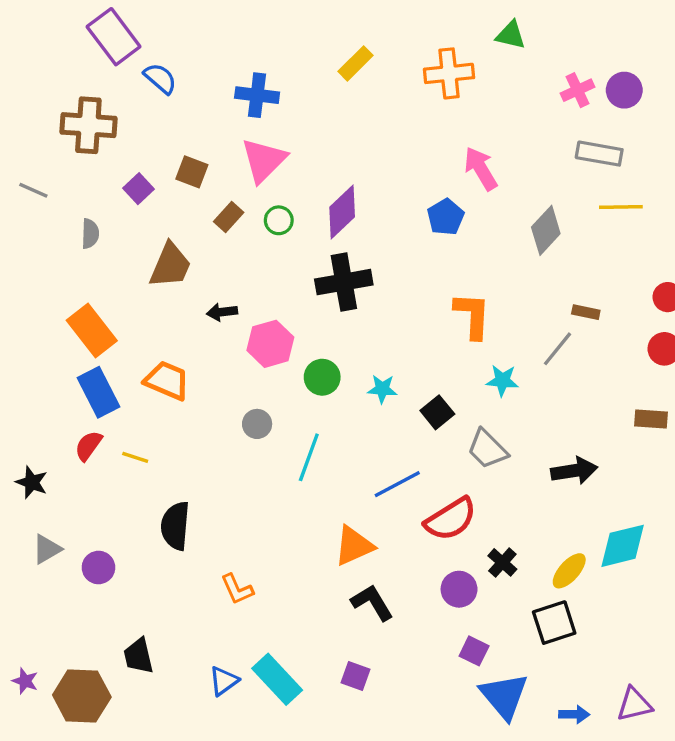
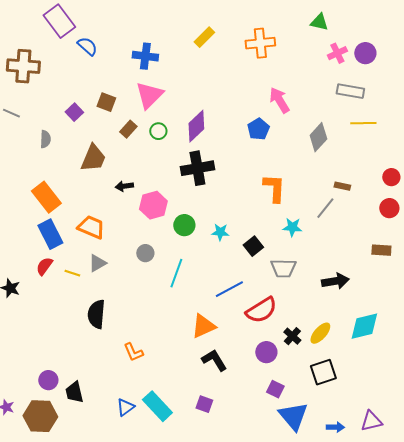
green triangle: (511, 35) -> (319, 22), moved
brown cross: (88, 125) -> (23, 66), moved
gray trapezoid: (487, 449) -> (283, 268), turned -44
gray triangle: (47, 549) -> (97, 263), moved
purple circle: (98, 567) -> (48, 380), moved
yellow ellipse: (569, 571) -> (320, 333), moved

